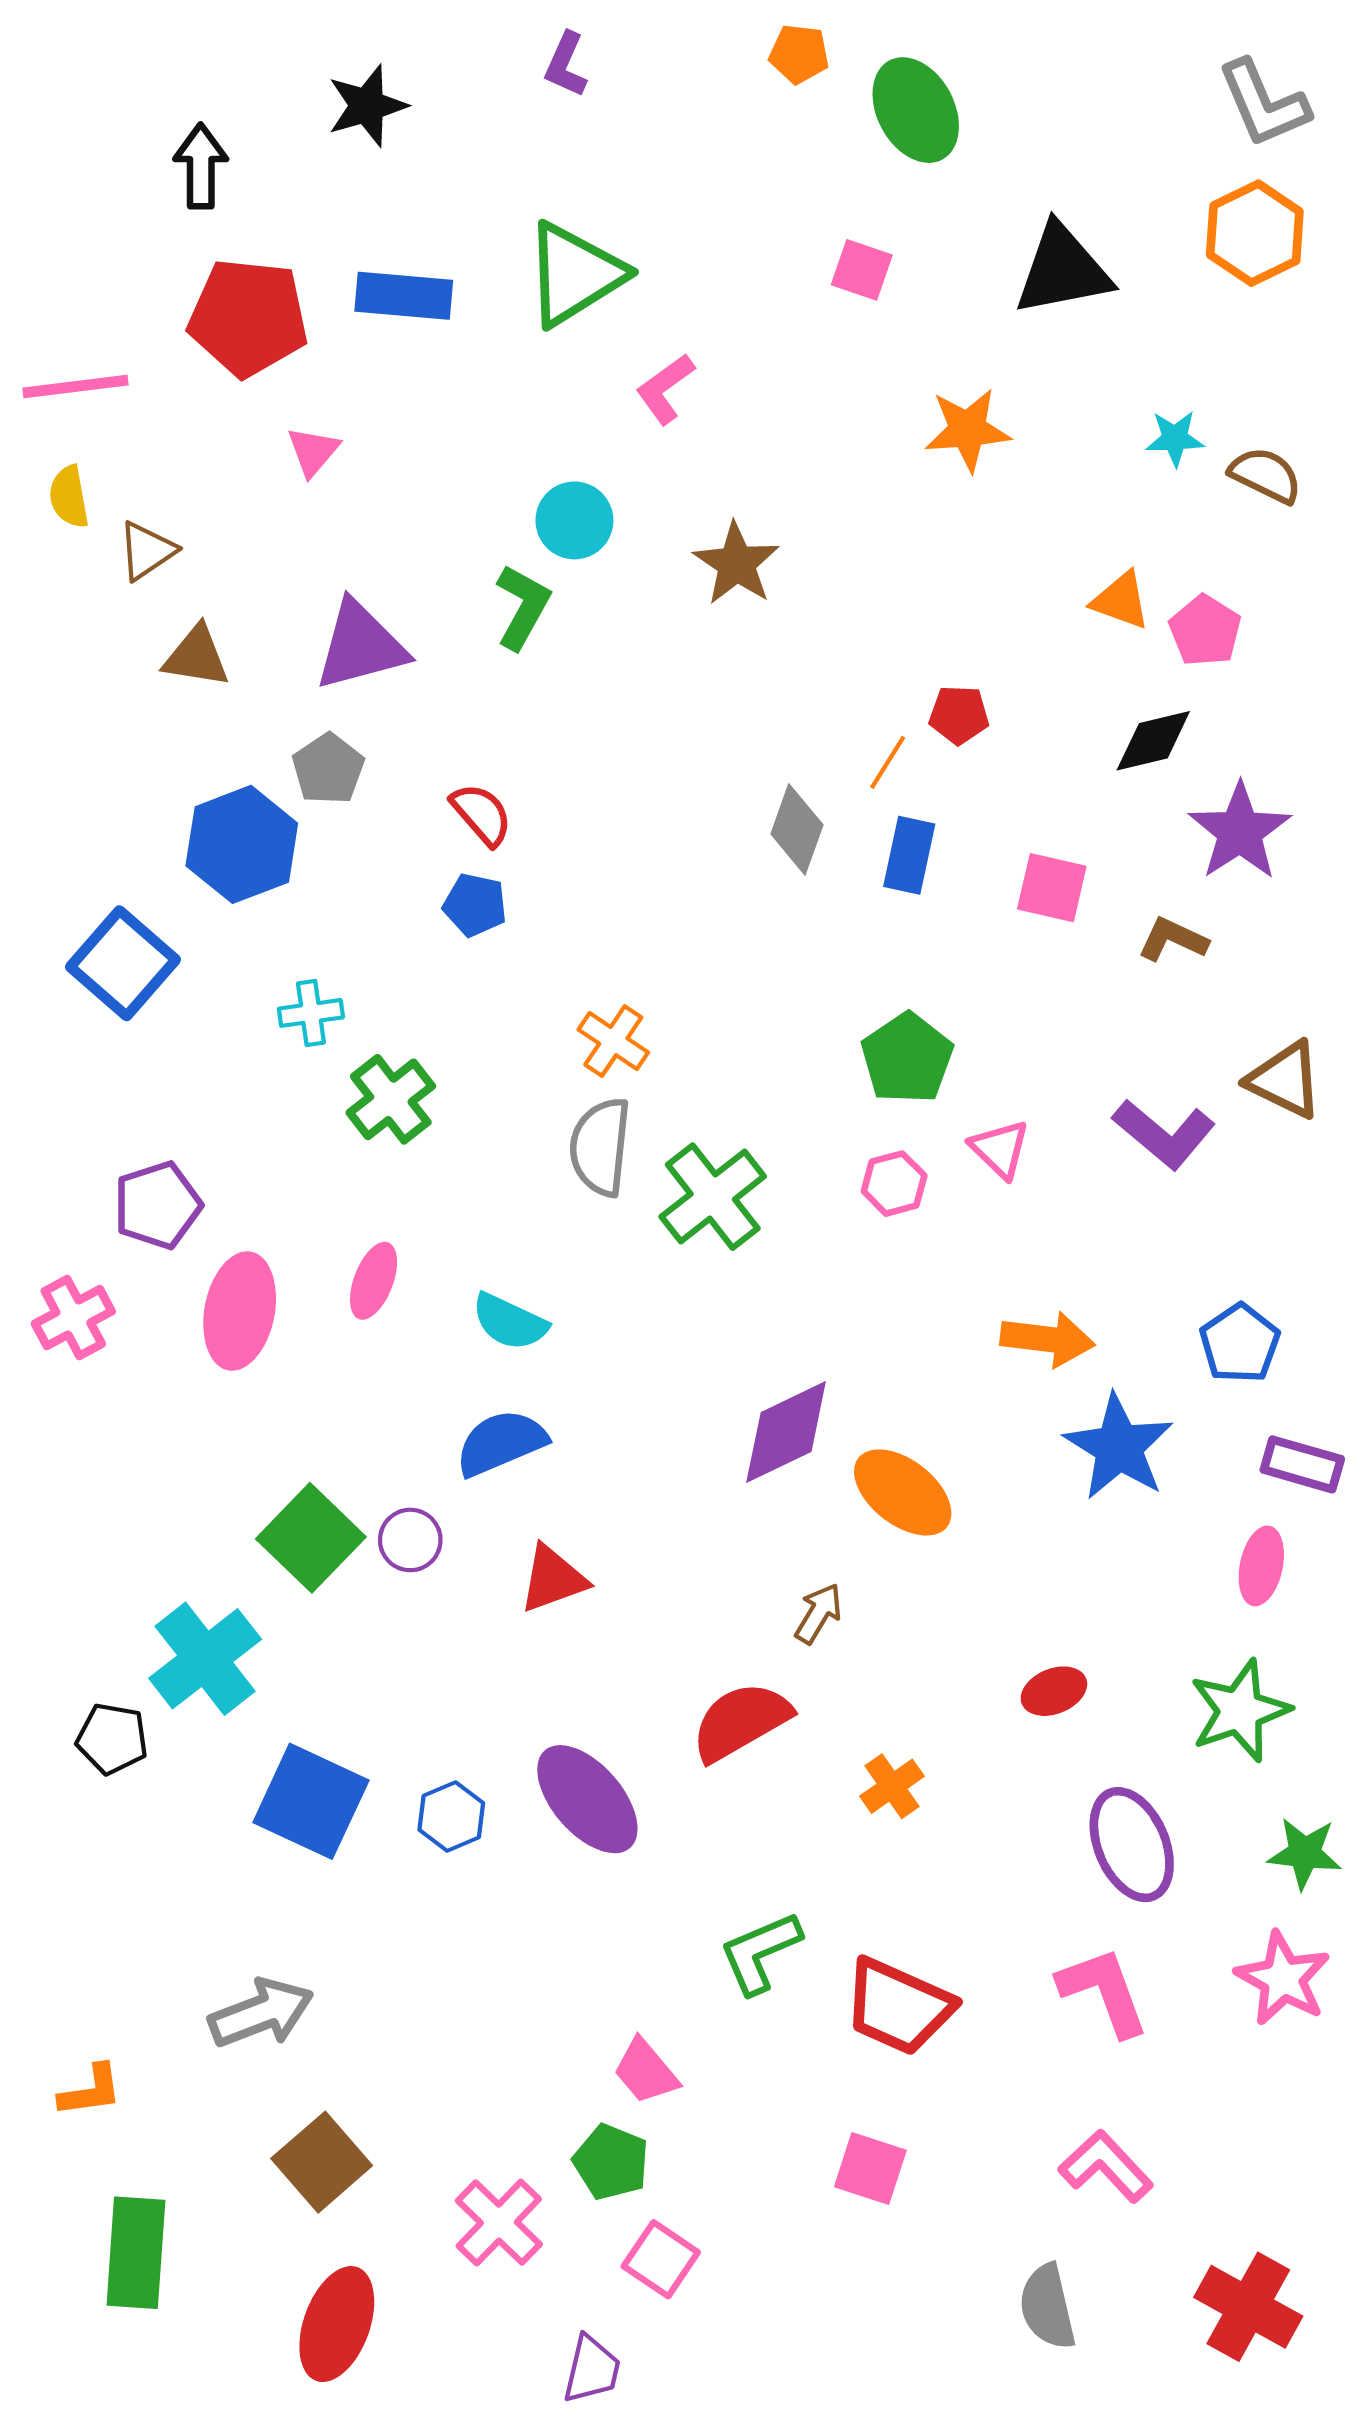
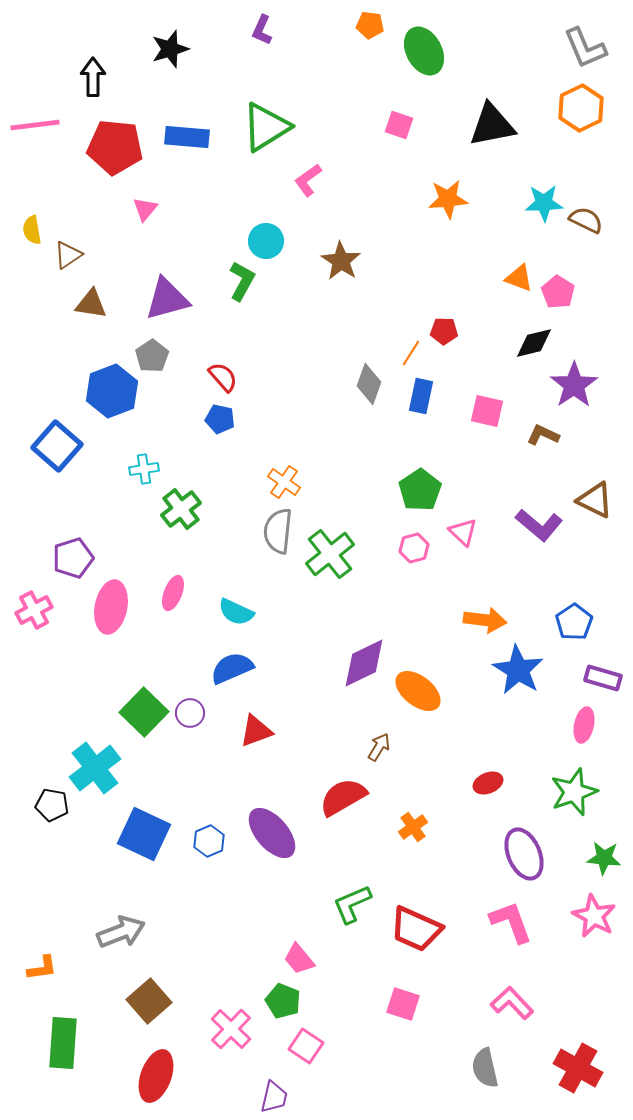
pink line: (75, 387) -> (35, 125), moved
cyan star: (1175, 438) -> (544, 203), size x1.4

